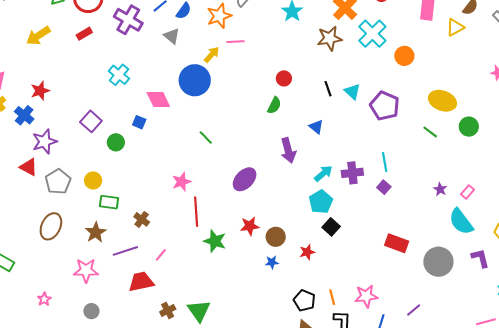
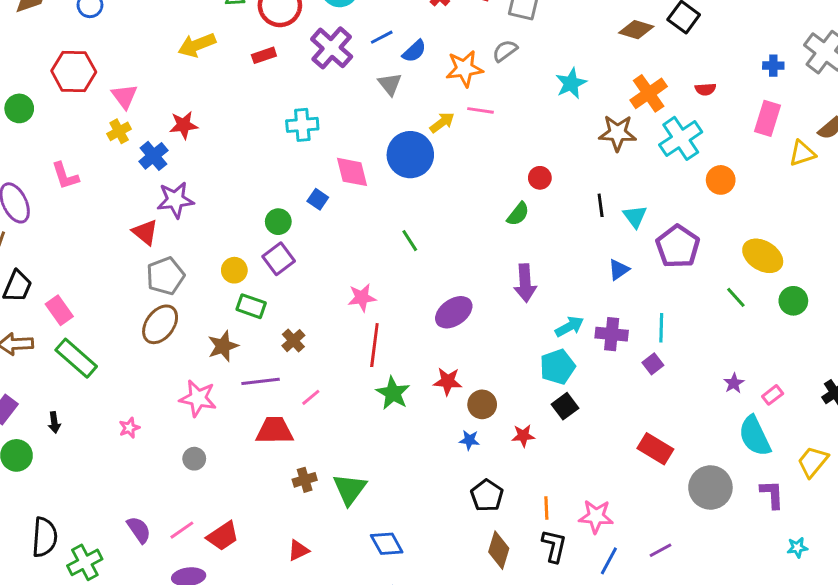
cyan cross: (119, 75) -> (302, 125), turned 35
purple square: (91, 121) -> (279, 259), moved
blue triangle: (316, 127) -> (619, 270), moved, turned 35
gray pentagon: (58, 182) -> (165, 276), moved
black pentagon: (304, 301) -> (487, 495), moved

